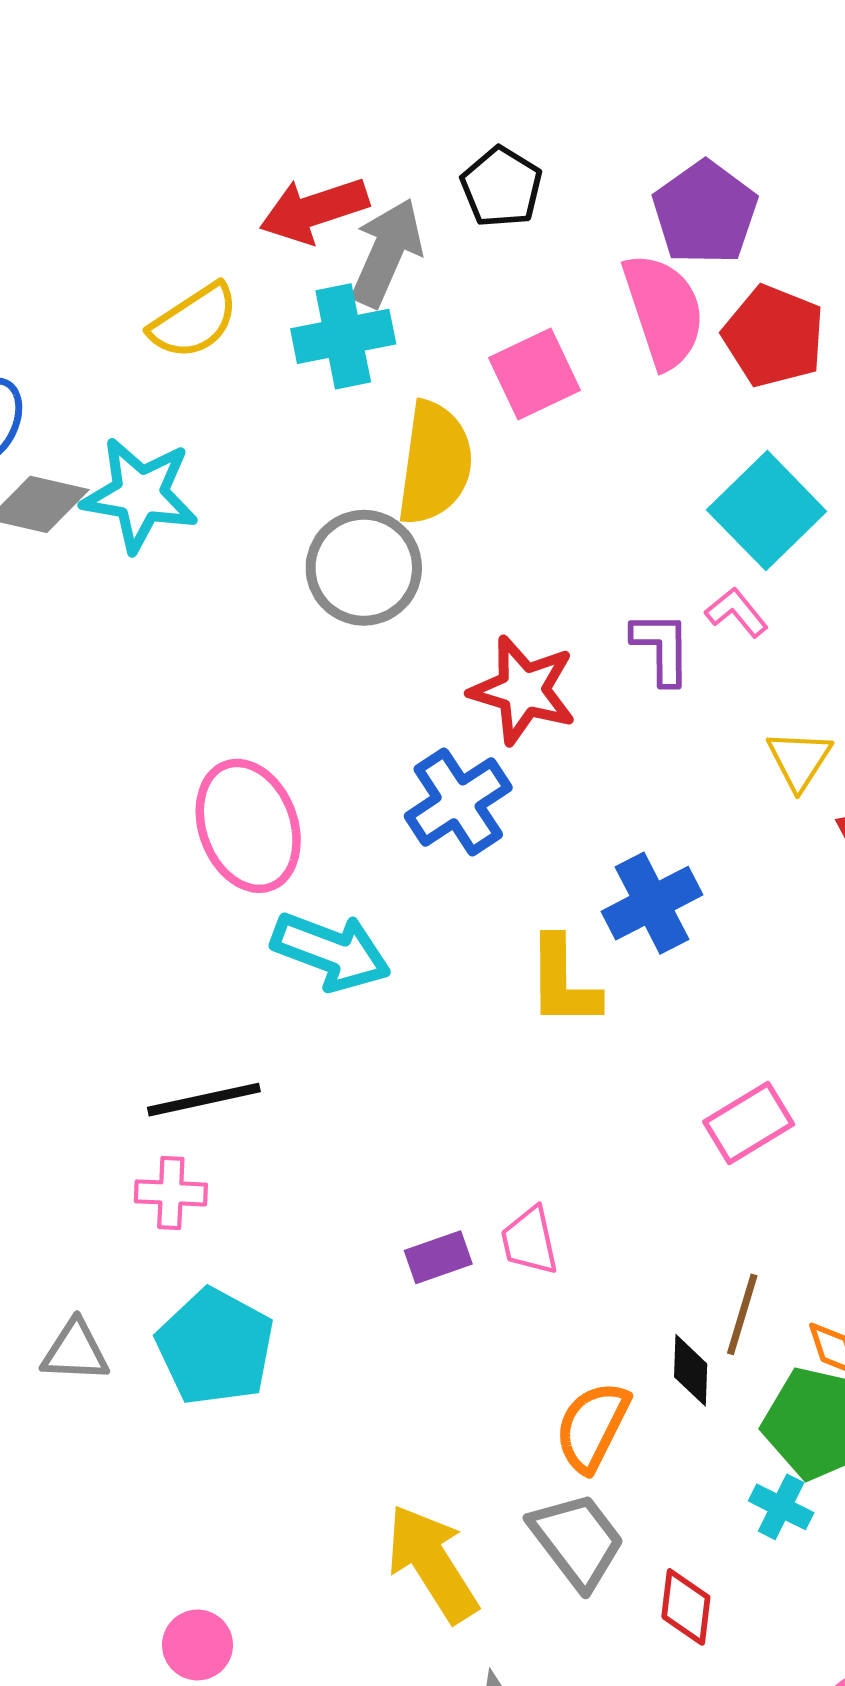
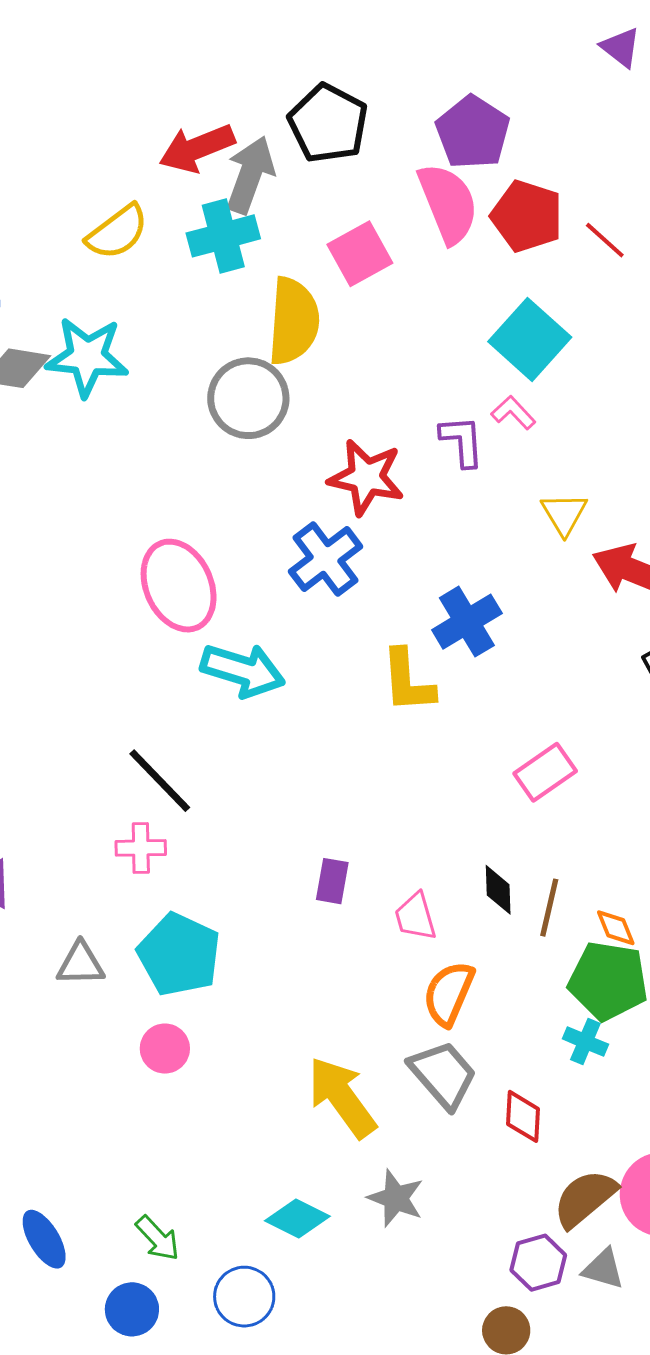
black pentagon: (501, 187) -> (328, 123), size x1.4
black line: (204, 1100) -> (160, 781), turned 62
pink trapezoid: (530, 1241) -> (415, 917), moved
purple rectangle: (438, 1257) -> (332, 881), turned -57
black diamond: (691, 1370) -> (498, 890), moved
pink circle: (198, 1645) -> (165, 1049), moved

